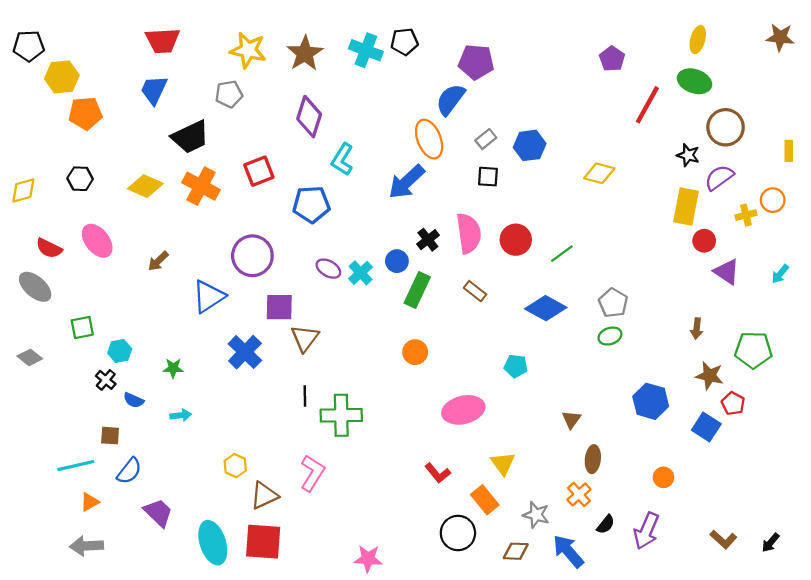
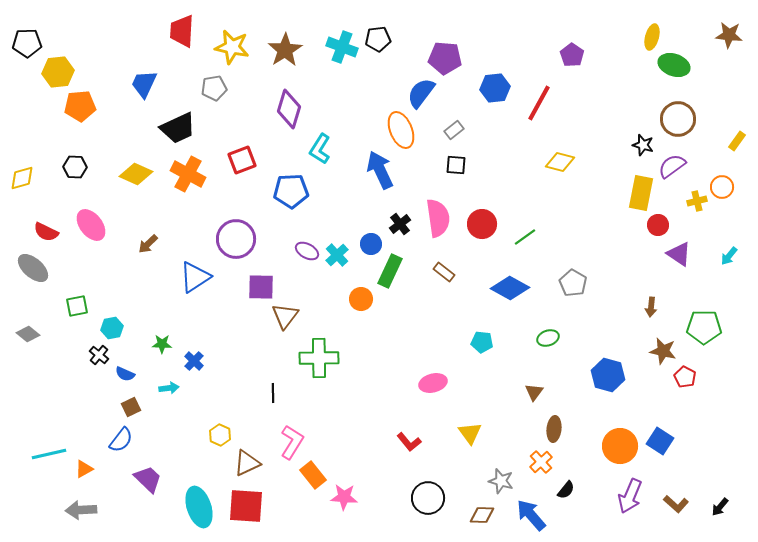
red trapezoid: (162, 41) -> (182, 31), moved, turned 96
green ellipse: (695, 81) -> (674, 65), moved
red line: (647, 105) -> (539, 103), moved
blue hexagon: (530, 145) -> (495, 88), moved
yellow rectangle: (789, 151) -> (737, 141), turned 36
blue arrow: (407, 182) -> (380, 170), turned 108
green ellipse: (610, 336) -> (548, 338), moved
blue cross: (245, 352) -> (194, 361), moved, size x0.6
orange circle: (415, 352) -> (361, 299), moved
black line: (305, 396) -> (273, 393), moved
pink ellipse: (463, 410) -> (433, 383), size x0.7
green cross: (341, 415) -> (319, 358), moved
blue square: (706, 427) -> (660, 441), moved
brown square: (110, 436) -> (131, 407), moved, turned -30
cyan line: (76, 466) -> (49, 454), moved
orange circle: (663, 477) -> (620, 446), size x1.8
orange rectangle: (485, 500) -> (313, 475), moved
purple arrow: (646, 531) -> (630, 496), moved
pink star: (368, 559) -> (344, 497), moved

